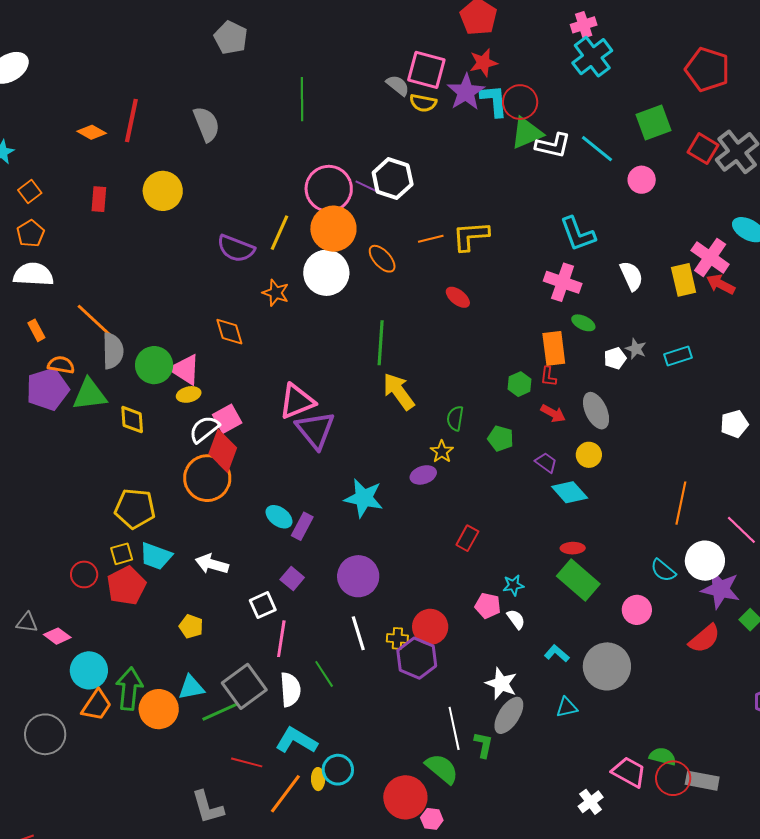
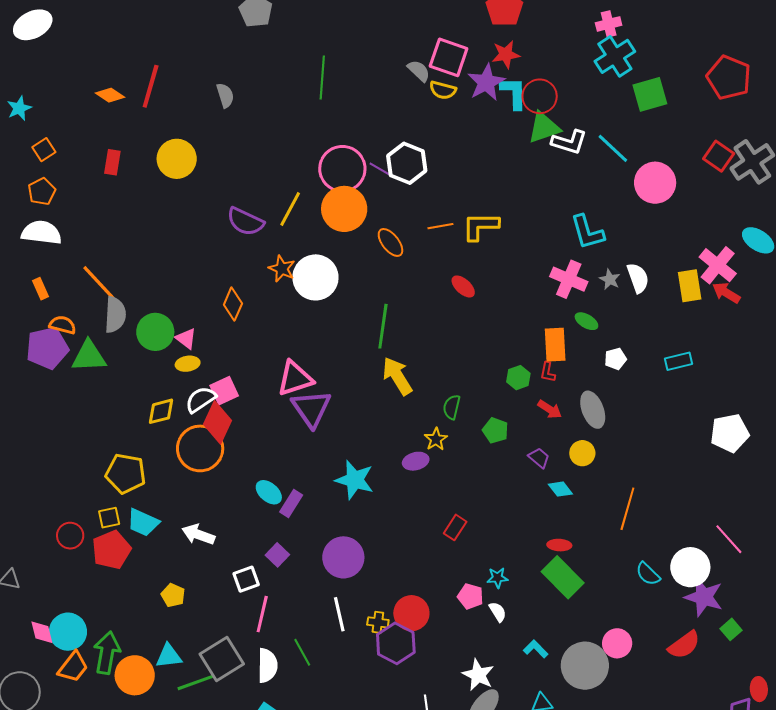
green square: (654, 122) -> (650, 94), moved
gray semicircle: (206, 124) -> (225, 95), size x0.7
pink circle: (642, 180) -> (655, 183), size x1.5
white circle: (326, 273) -> (315, 277), moved
orange diamond: (229, 332) -> (233, 304), turned 36
gray star: (636, 349) -> (610, 279), moved
pink triangle: (185, 370) -> (186, 339), size x0.7
yellow diamond: (132, 420) -> (161, 411), moved, turned 76
white pentagon: (734, 424) -> (730, 433), size x1.4
cyan diamond: (570, 492) -> (560, 489), size x0.7
orange line: (681, 503) -> (627, 509), moved
pink circle: (637, 610) -> (617, 643), moved
pink diamond: (57, 636) -> (42, 632), moved, turned 36

